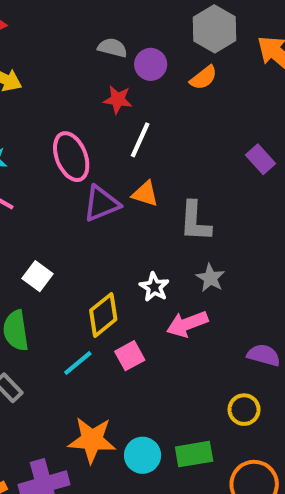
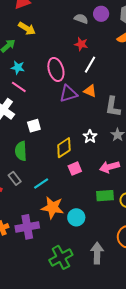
purple circle: (151, 64) -> (101, 14), moved
white square: (37, 276) -> (34, 126), turned 32
pink arrow: (187, 324) -> (109, 167), moved
cyan line: (78, 363) -> (41, 184), moved
green rectangle: (194, 454) -> (105, 196), moved

